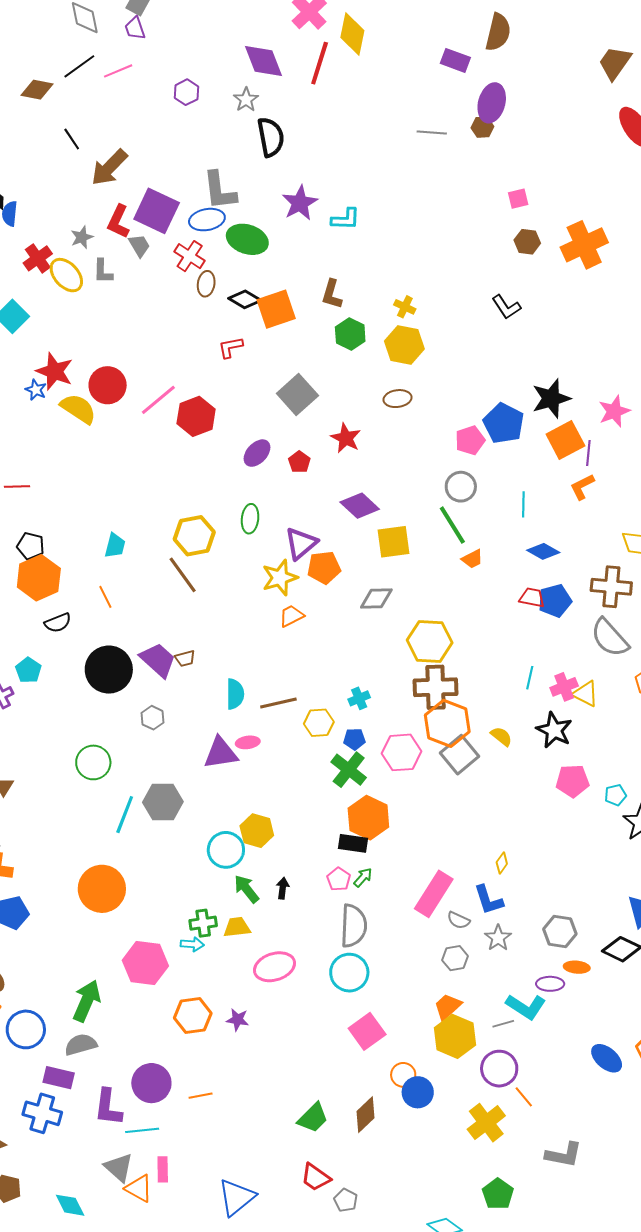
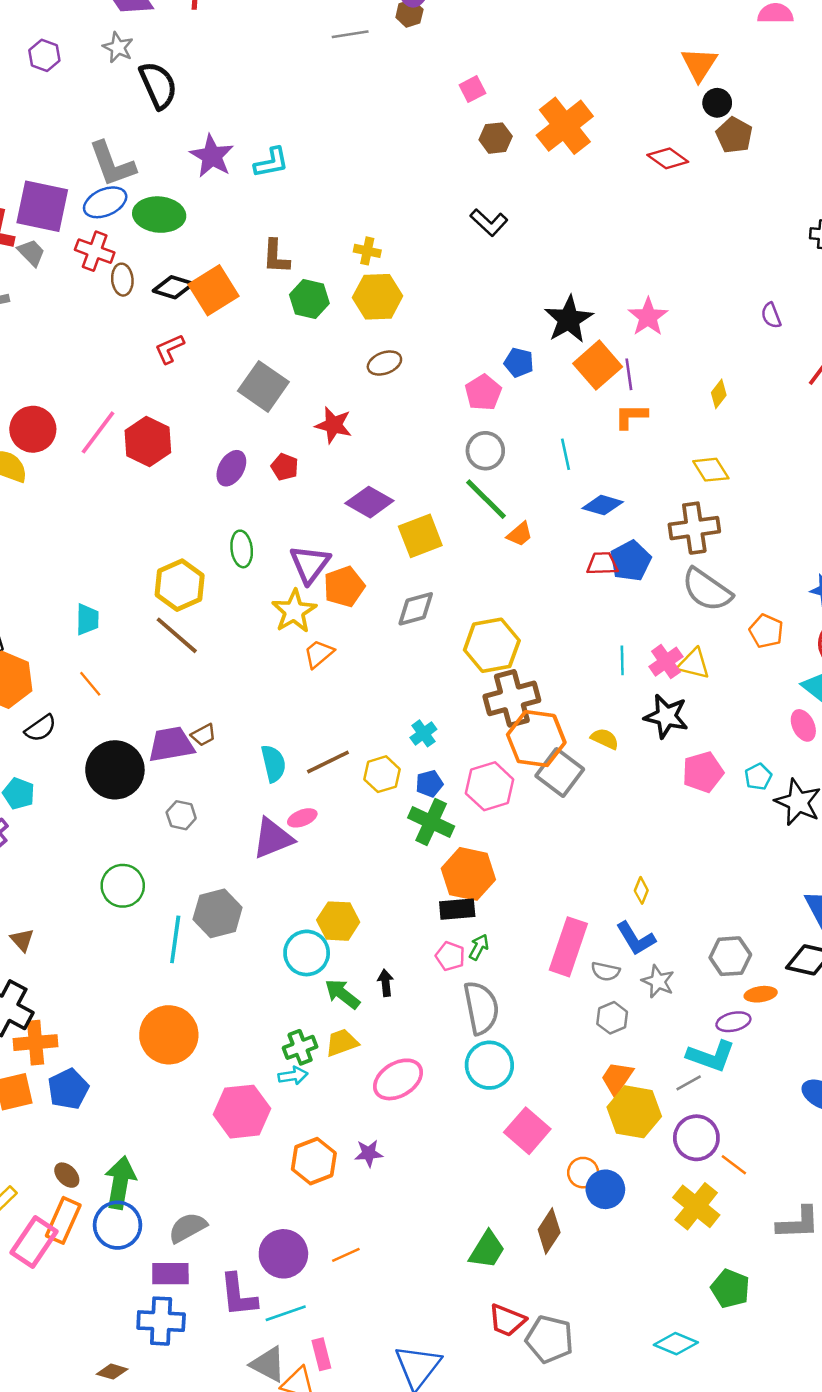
blue pentagon: (504, 423) -> (519, 363), size x0.6
orange L-shape: (582, 487) -> (631, 416), turned 40
purple trapezoid: (158, 660) -> (171, 744), turned -39
green arrow: (87, 1001) -> (120, 1182), moved
gray pentagon: (346, 1200) -> (550, 1339), size x1.6

